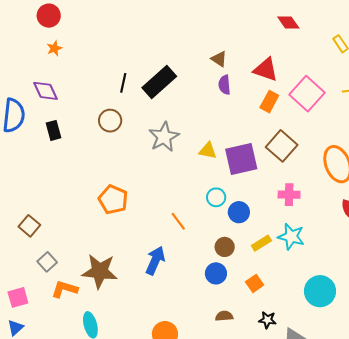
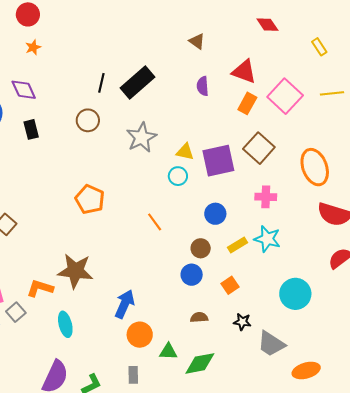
brown triangle: (219, 59) -> (197, 41), moved
cyan circle: (216, 197) -> (178, 176), moved
blue arrow: (155, 260) -> (125, 304), moved
gray square: (47, 262) -> (16, 312), moved

